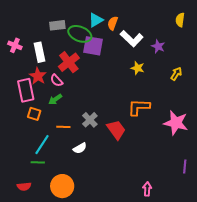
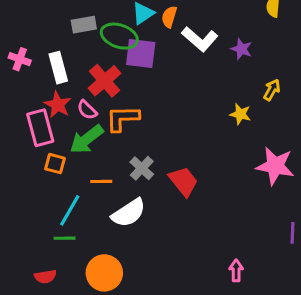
yellow star: (138, 68) -> (240, 114), moved
green arrow: (55, 99) -> (86, 139), size x1.6
orange L-shape: (139, 107) -> (123, 118), moved
white semicircle: (80, 148) -> (129, 213), size x1.6

